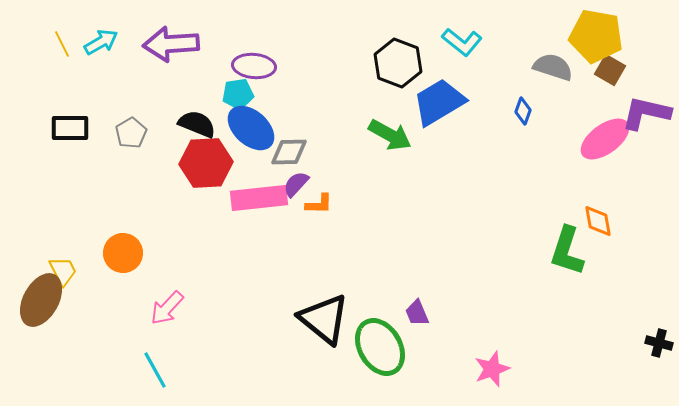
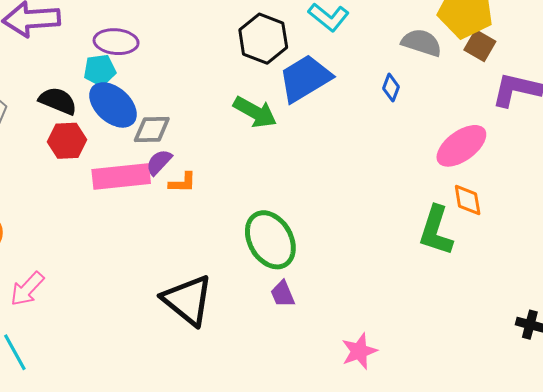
pink ellipse: (605, 139) -> (461, 146), moved
red hexagon: (206, 163) -> (67, 141), size x0.7
green ellipse: (380, 347) -> (270, 240), moved

